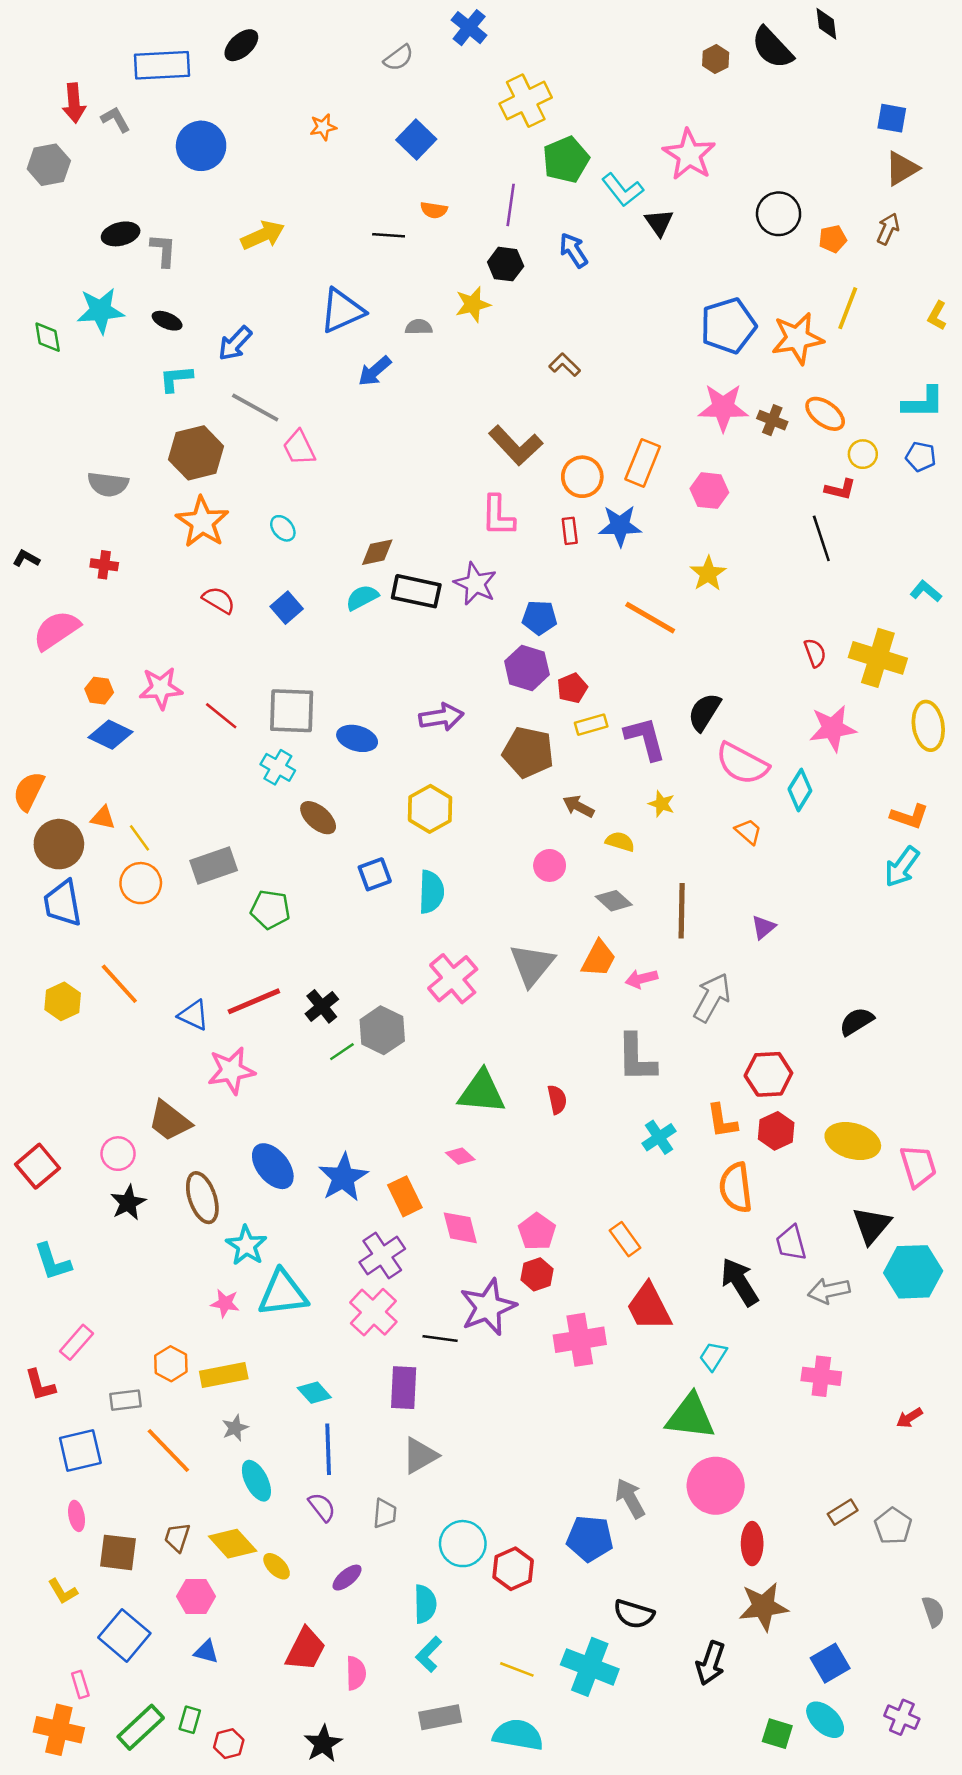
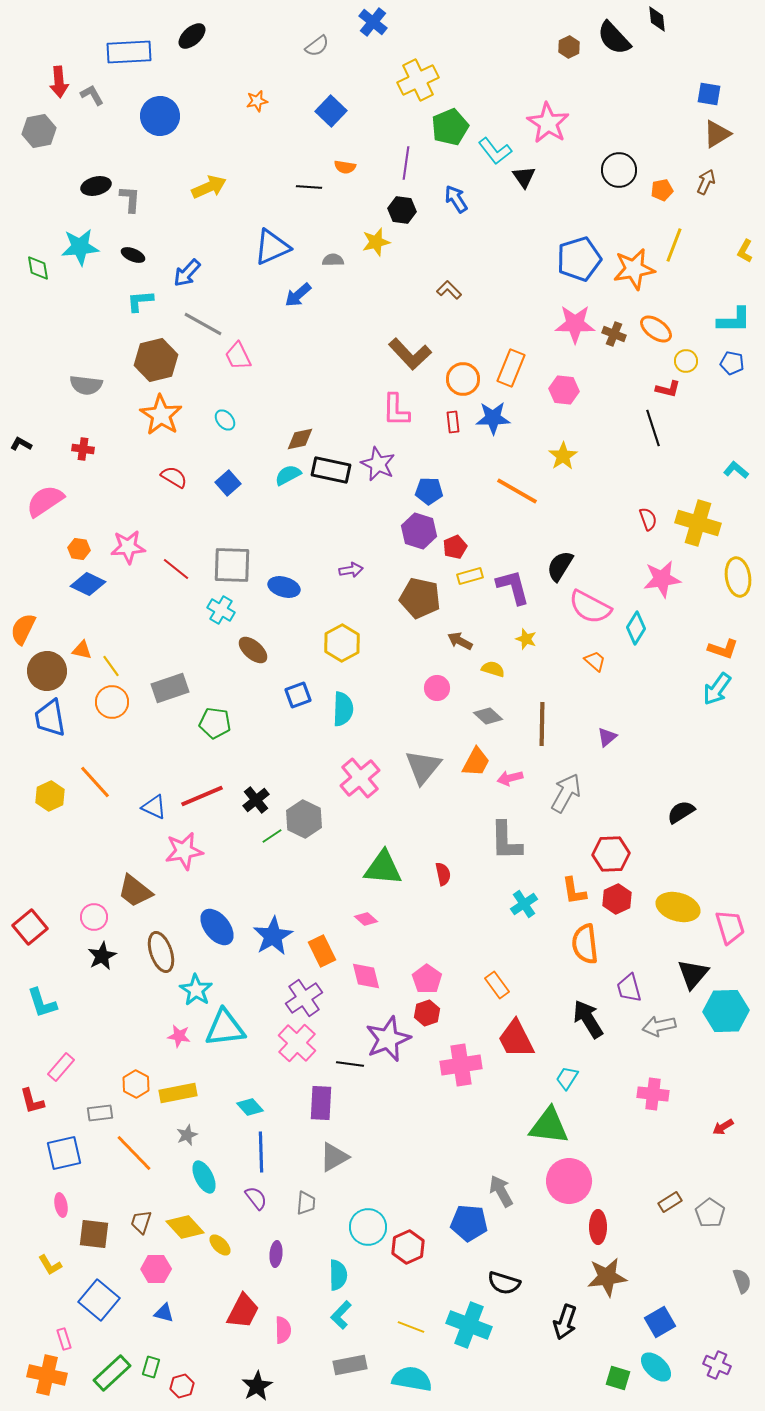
purple arrow: (441, 717) -> (351, 570), size x0.7
purple ellipse: (347, 1578) -> (276, 1254), turned -45

